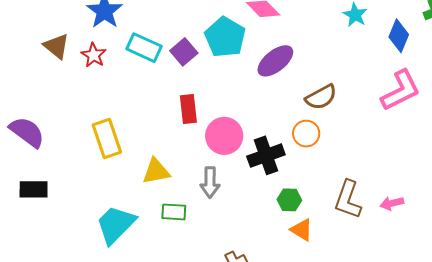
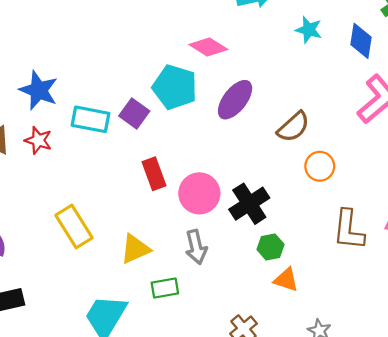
orange circle: (306, 134) -> (320, 166), moved
green hexagon: (289, 200) -> (270, 247), moved
orange triangle: (302, 230) -> (286, 280), moved

